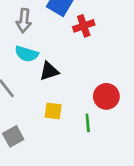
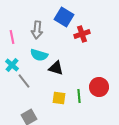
black triangle: (49, 71) -> (56, 68), turned 35
green line: (88, 123) -> (79, 96), moved

